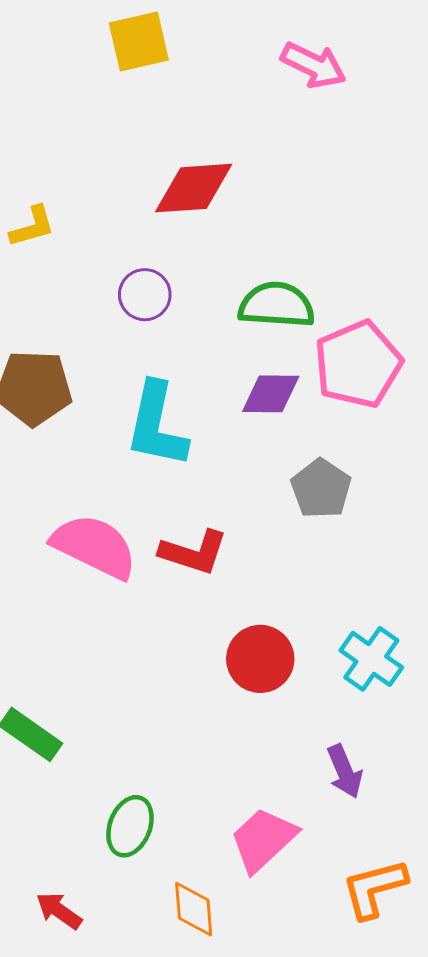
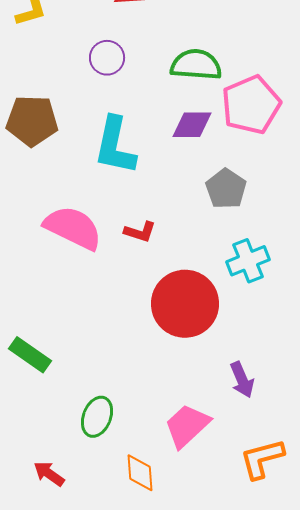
red L-shape: (194, 552) -> (140, 232), size x0.7
red circle: (260, 659) -> (185, 304), size x1.5
cyan cross: (371, 659) -> (248, 261), moved, turned 33

